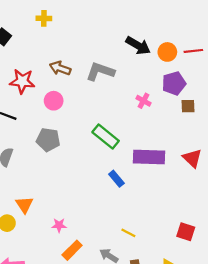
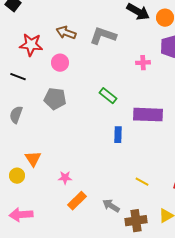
pink cross: (144, 101) -> (143, 63), turned -32
green rectangle: (106, 136) -> (108, 96), size x0.7
blue rectangle: (116, 179) -> (118, 135), turned 42
yellow line: (128, 233) -> (142, 182), moved

